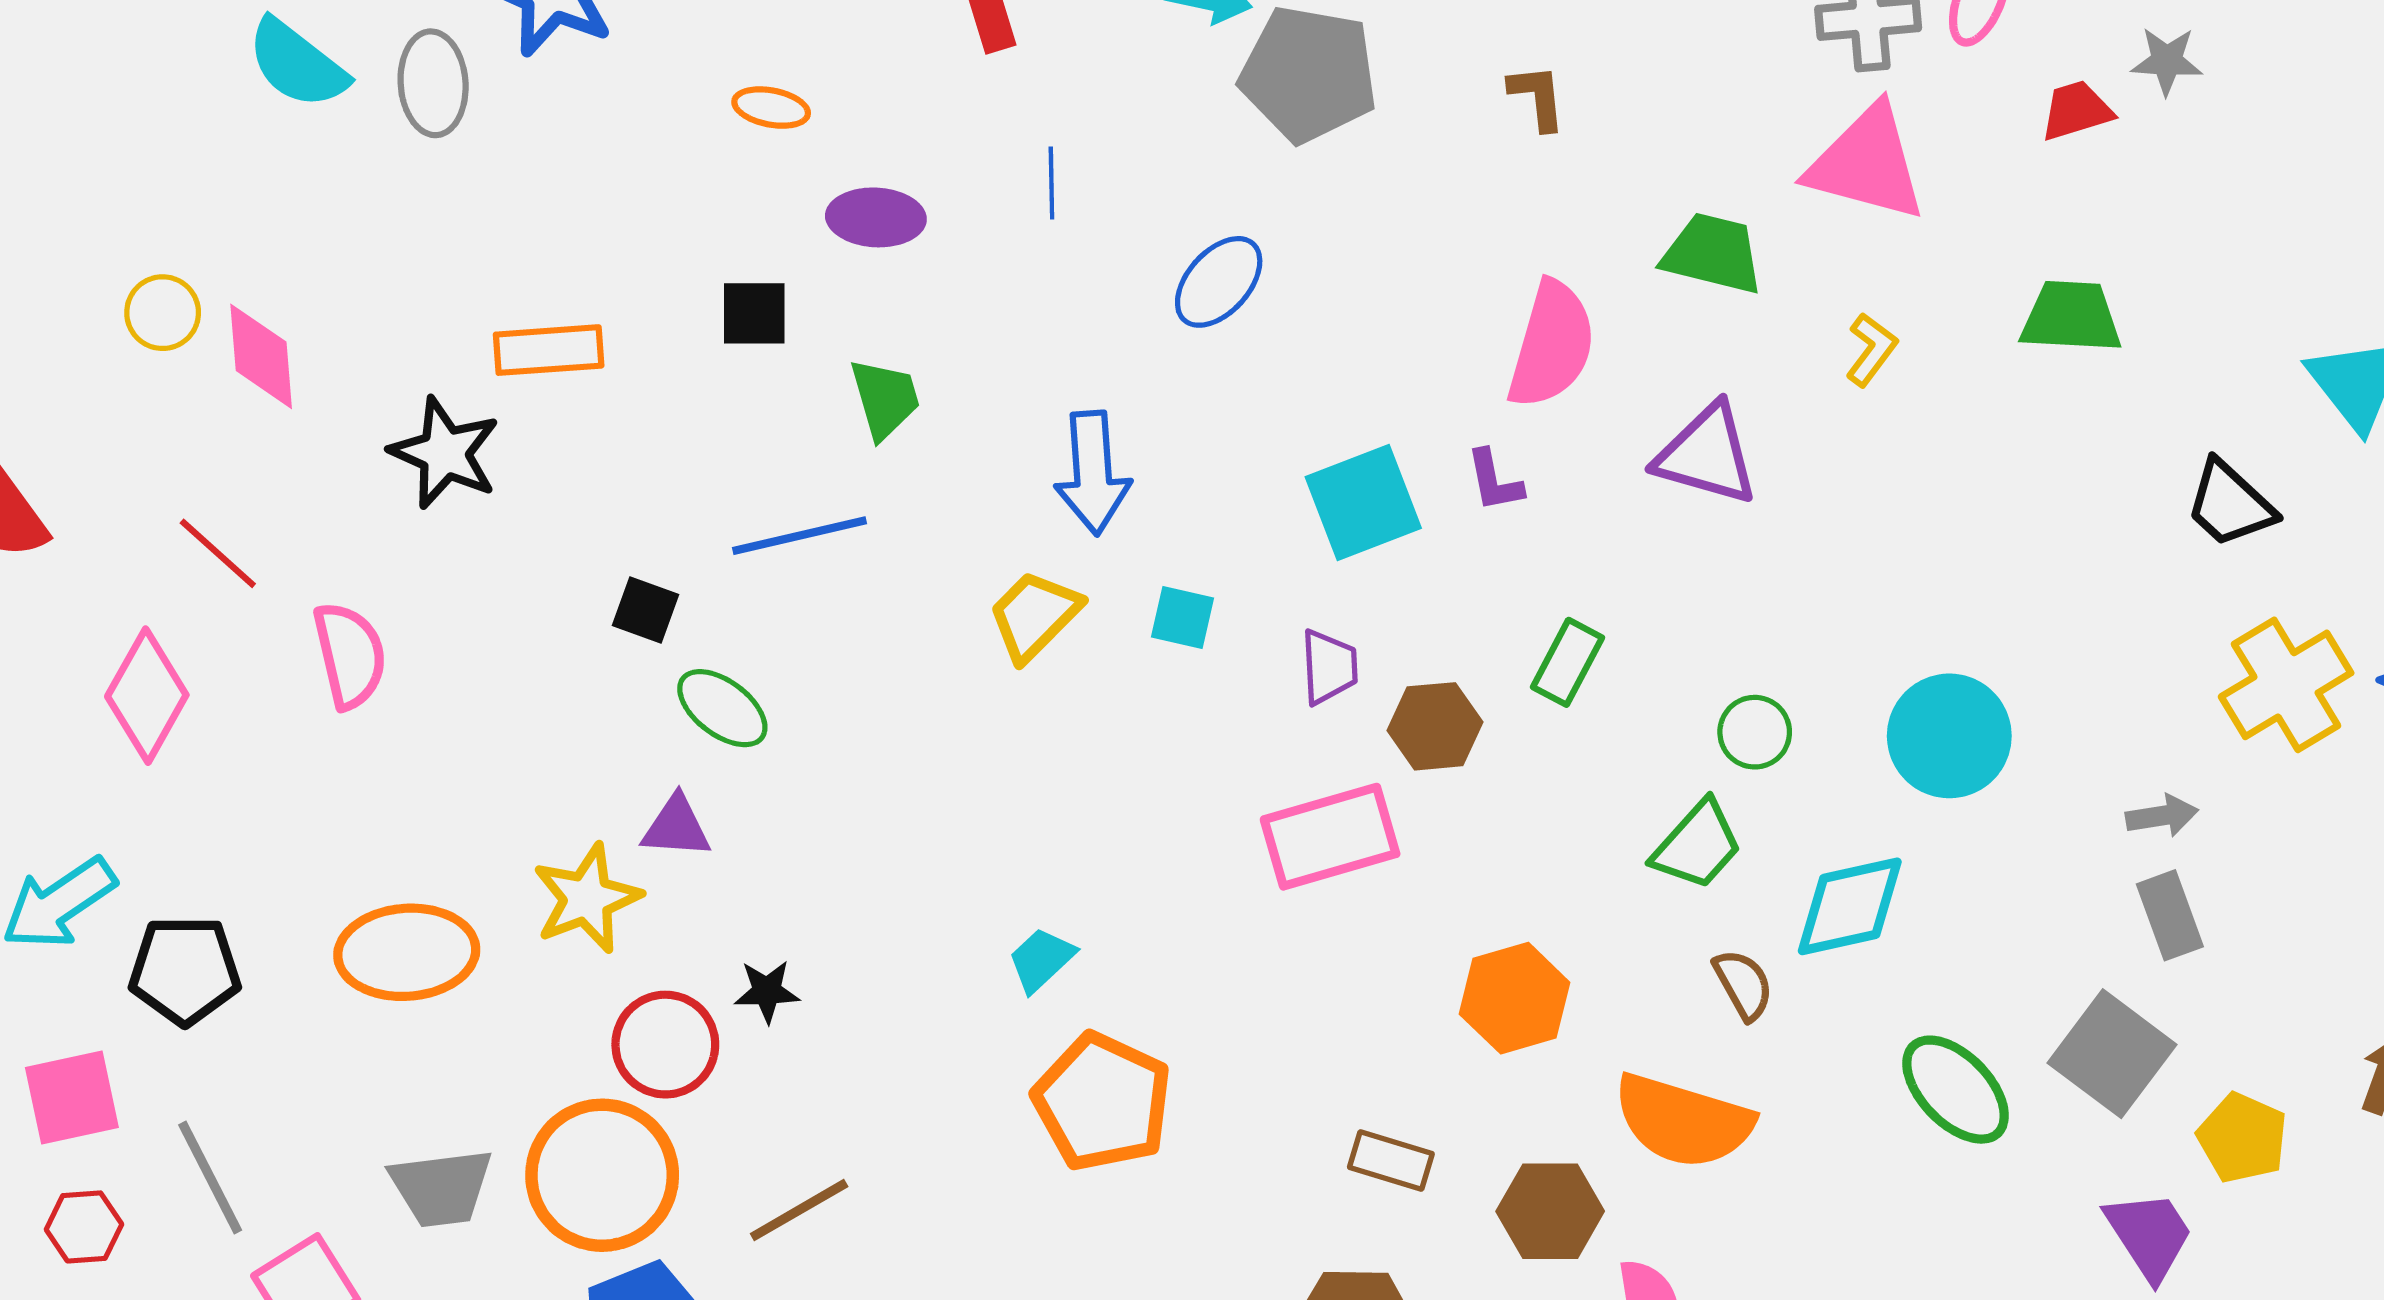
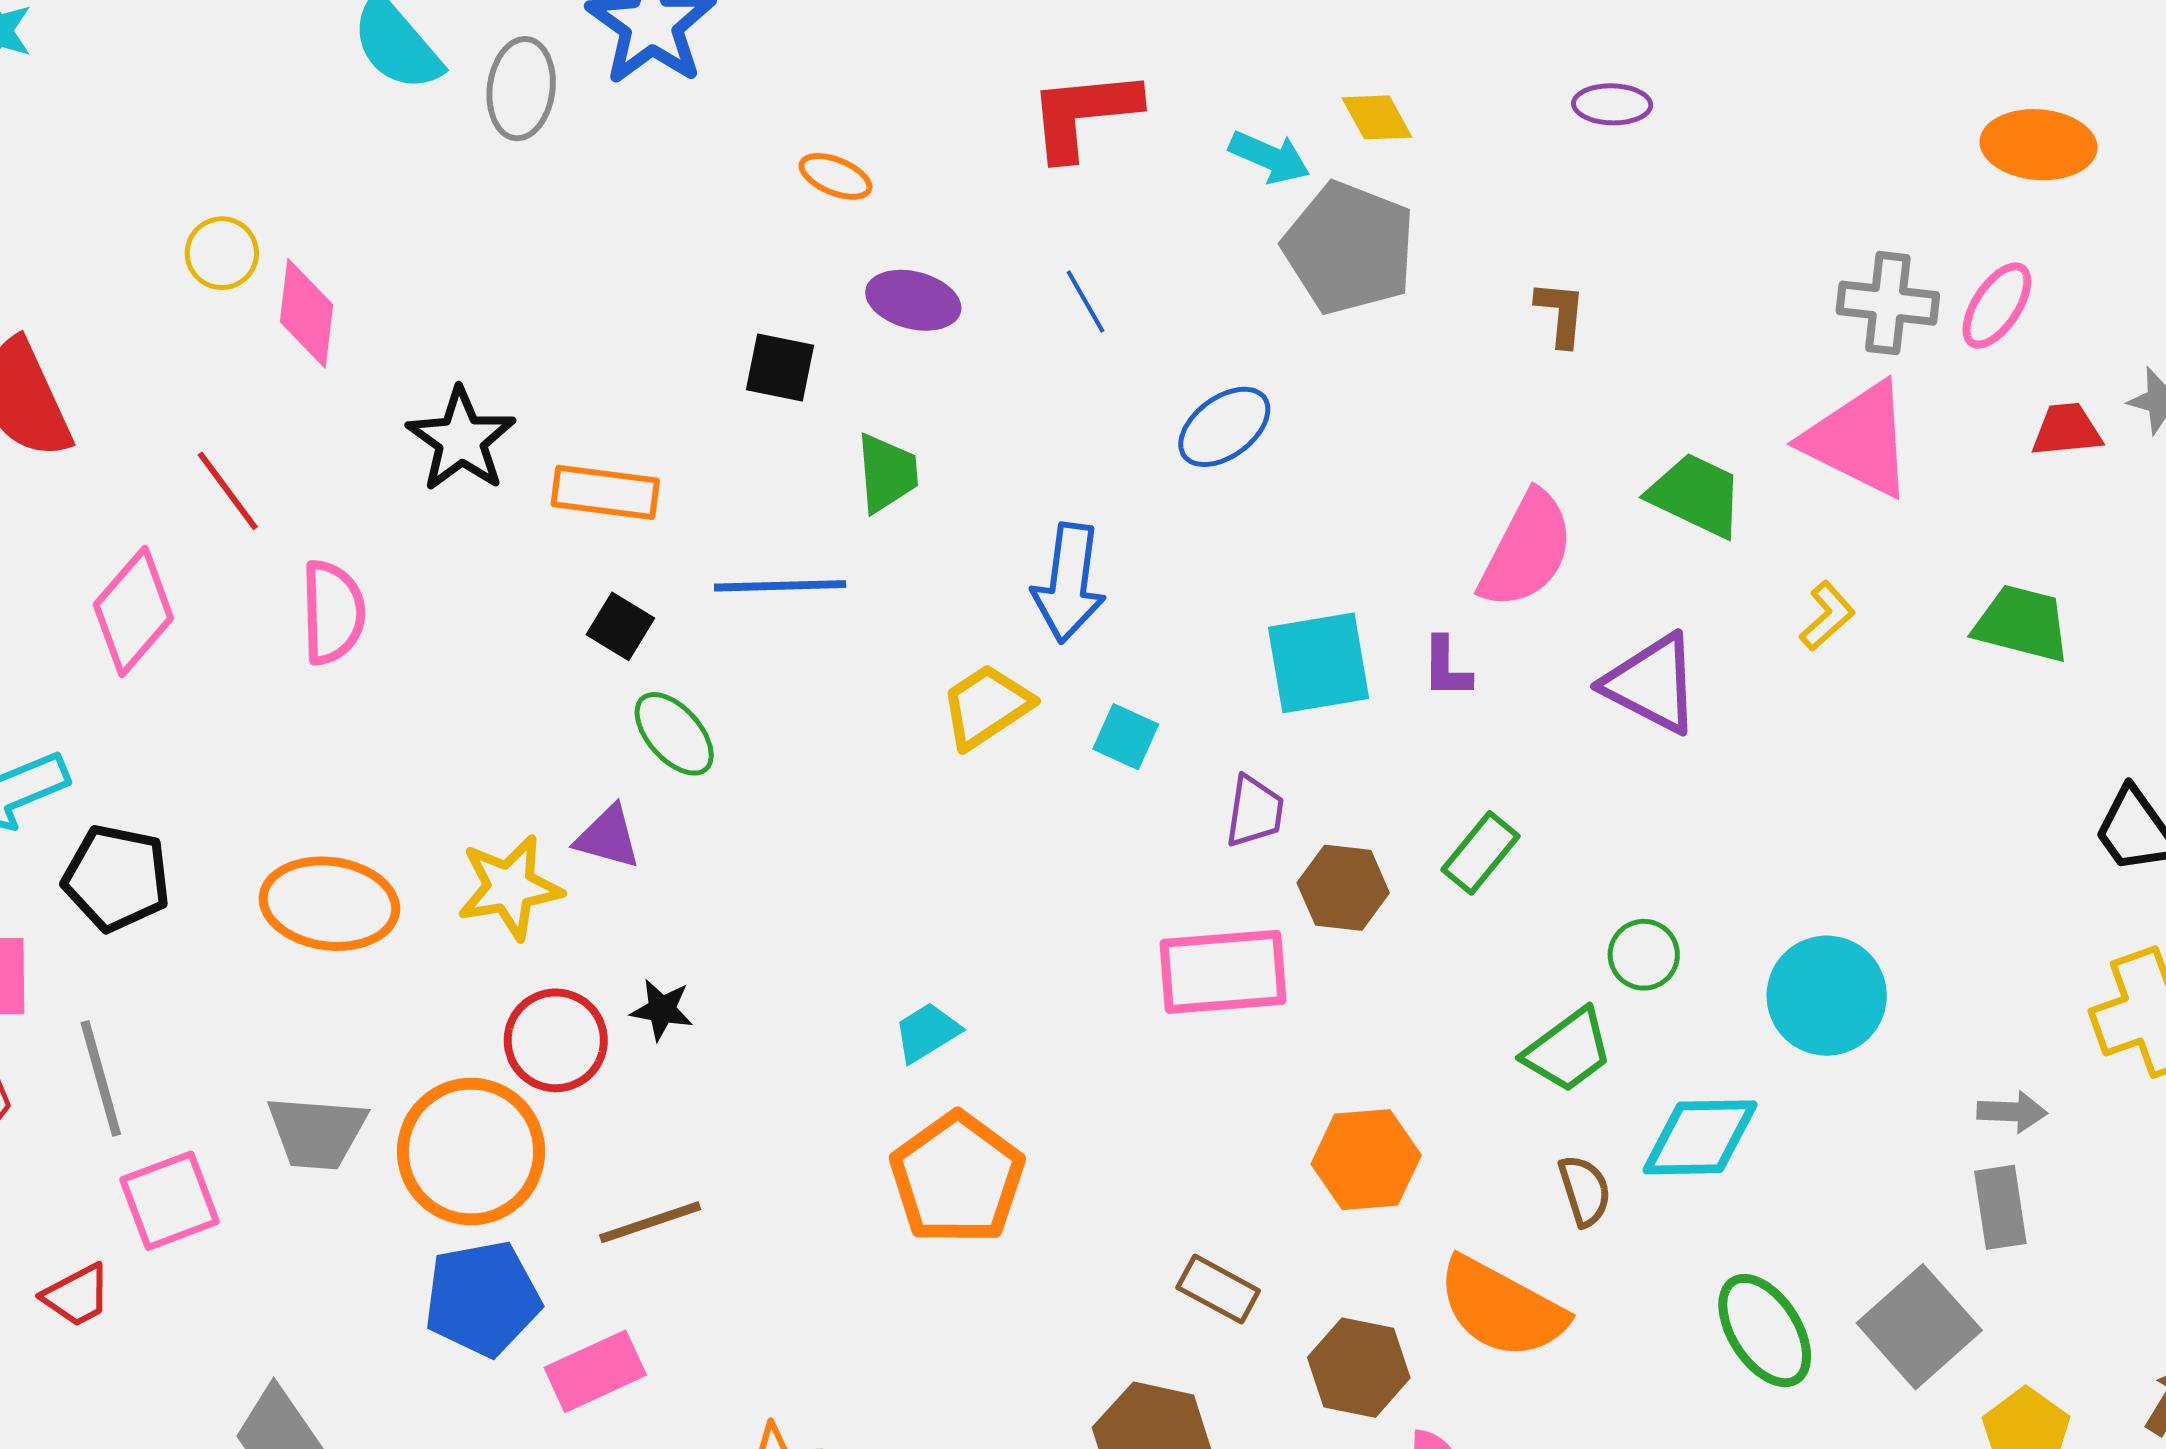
blue line: (1051, 183) -> (1086, 301), turned -40
orange rectangle: (549, 350) -> (605, 492), moved

